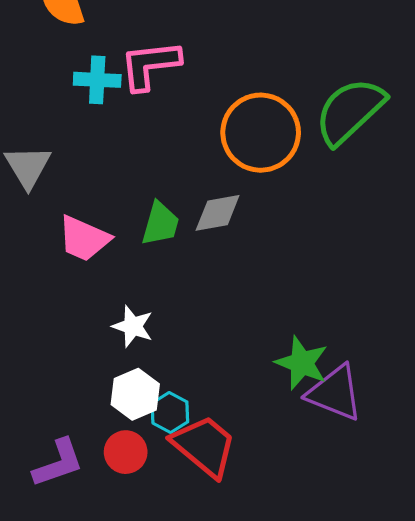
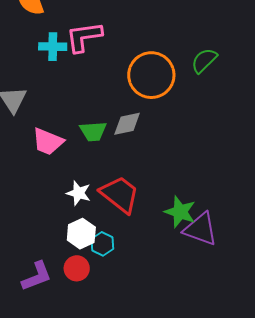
green semicircle: (350, 111) -> (204, 61), size x0.6
green trapezoid: (160, 224) -> (93, 131), turned 72
red trapezoid: (204, 446) -> (120, 194), moved

